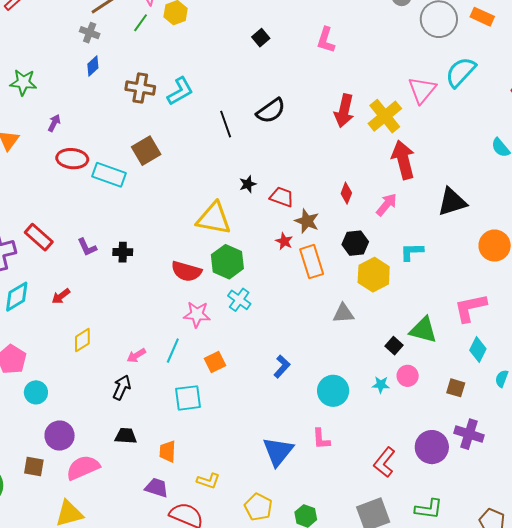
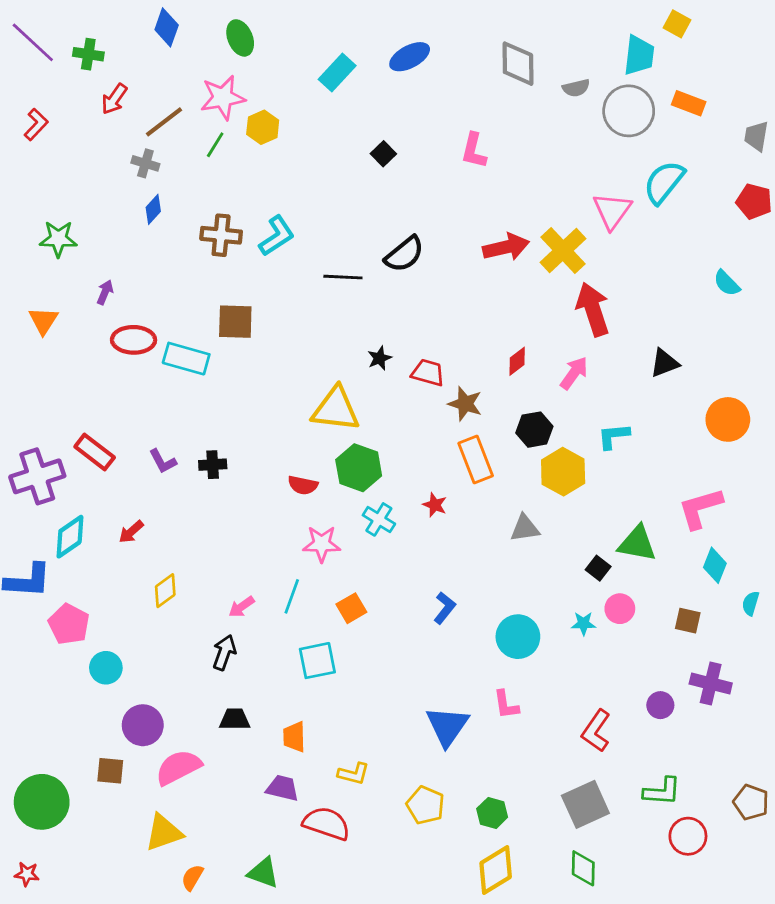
red arrow: (344, 111) -> (506, 247), turned -112
black line: (226, 124) -> (343, 277), turned -64
brown square: (146, 151) -> (235, 322), turned 36
red diamond: (346, 193) -> (517, 361), turned 35
black triangle: (452, 202) -> (665, 363), size x0.7
red star: (284, 241) -> (435, 505), moved
red semicircle: (186, 271) -> (303, 485), size x0.7
purple circle: (432, 447) -> (660, 705), size x0.6

